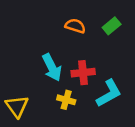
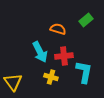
orange semicircle: (75, 26) -> (58, 29), moved
cyan L-shape: (109, 93) -> (84, 72), turned -50

